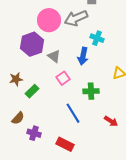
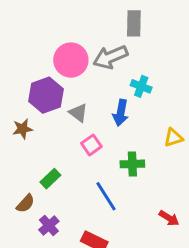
brown star: (16, 79) -> (23, 129), moved
green rectangle: (32, 91) -> (50, 179), moved
red arrow: (111, 121) -> (169, 218), moved
purple cross: (34, 133) -> (49, 225), turned 32

